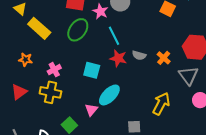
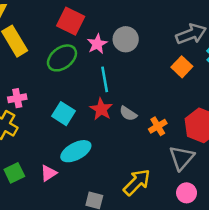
pink triangle: (91, 110) -> (49, 173), moved

